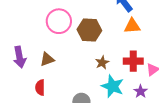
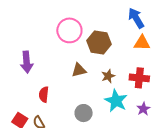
brown triangle: (47, 59) -> (79, 70), moved

